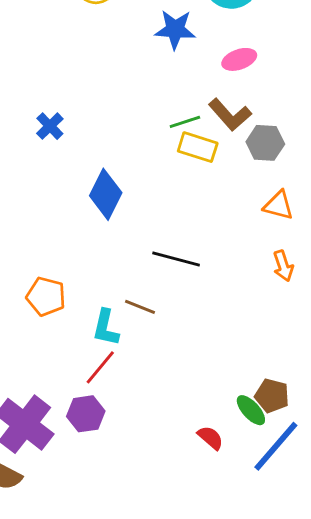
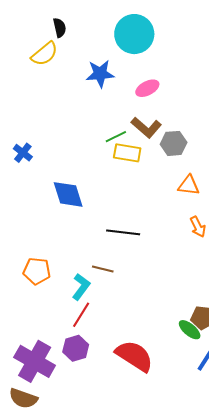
blue diamond: (106, 194) -> (68, 194), turned -36
cyan L-shape: (106, 328) -> (81, 287), turned -148
red semicircle: (210, 438) -> (134, 356), moved, size x2.0

